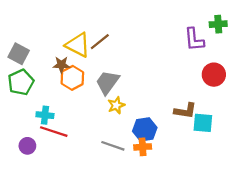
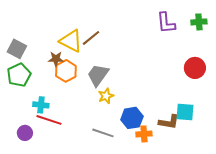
purple L-shape: (194, 39) -> (166, 23), moved
brown L-shape: (185, 111) -> (169, 122), moved
orange cross: (143, 147) -> (144, 134), moved

